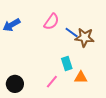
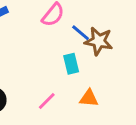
cyan rectangle: (67, 64) -> (71, 64), moved

